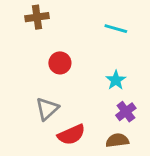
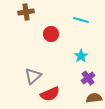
red circle: (60, 63) -> (51, 34), moved
brown semicircle: (117, 140) -> (94, 98), moved

